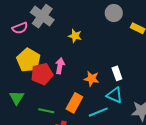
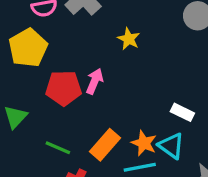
yellow pentagon: (28, 60) -> (28, 48), moved
white rectangle: (117, 73) -> (182, 112), turned -56
orange star: (92, 79) -> (144, 143), moved

